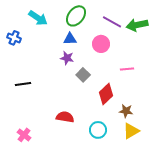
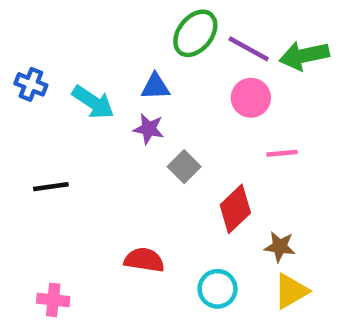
green ellipse: (76, 16) -> (195, 33), moved
cyan arrow: (38, 18) -> (93, 102), moved
pink circle: (101, 44) -> (251, 98), moved
pink cross: (24, 135) -> (53, 300), turned -32

